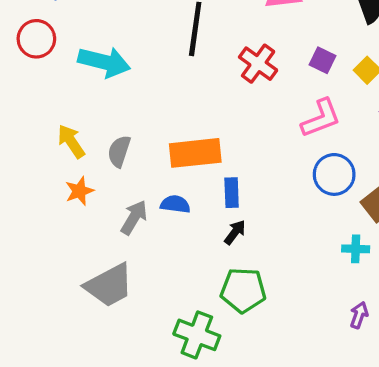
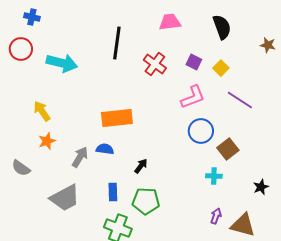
gray semicircle: (119, 151) -> (21, 168), moved, turned -72
blue rectangle: (232, 193) -> (113, 192), moved

